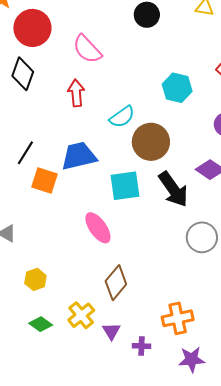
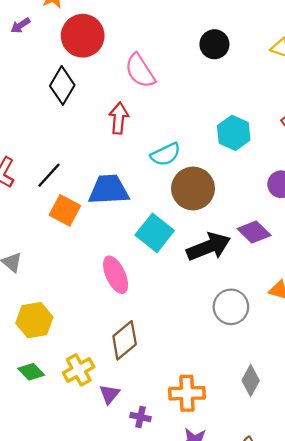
cyan square: (125, 186) -> (155, 233), turned 36
black arrow: (173, 189) -> (209, 247), turned -87
yellow hexagon: (35, 279) -> (34, 320), size x1.4

